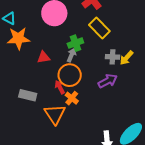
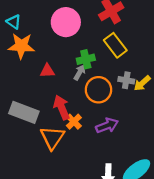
orange circle: (70, 75) -> (98, 90), moved
purple arrow: (108, 81) -> (107, 126), moved
red arrow: (60, 87) -> (62, 107), size x1.5
gray rectangle: (28, 95) -> (24, 112), size x1.4

